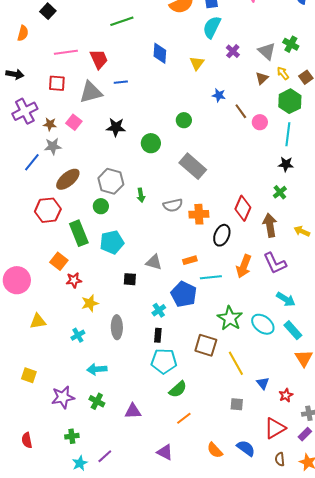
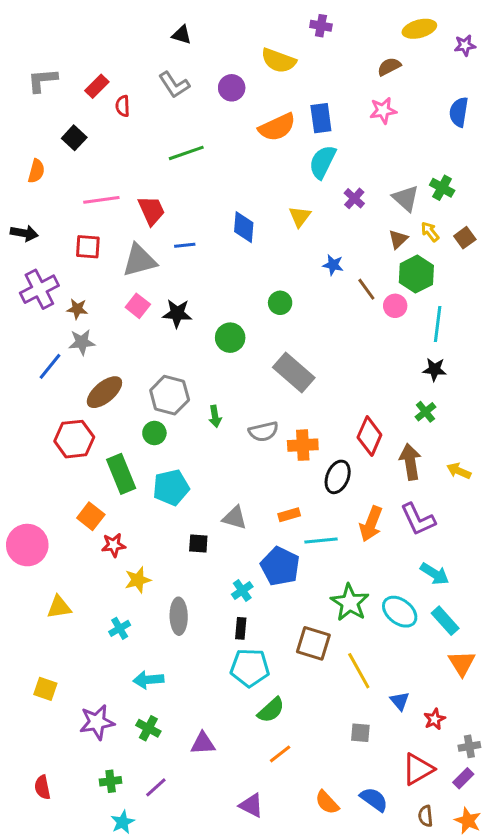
blue diamond: (160, 53) -> (244, 227), moved
green hexagon: (290, 101) -> (416, 274), moved
pink square: (74, 122) -> (138, 306), moved
purple line: (105, 456) -> (156, 787), moved

